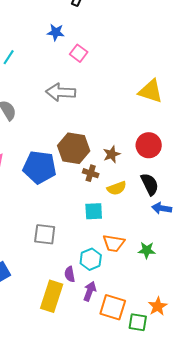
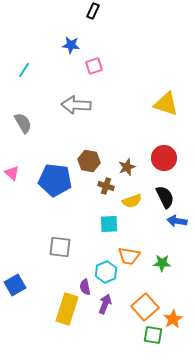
pink square: (79, 53) -> (94, 66), turned 36
brown hexagon: (74, 148) -> (89, 161), size x0.7
orange square: (113, 307) -> (145, 307), moved, turned 32

